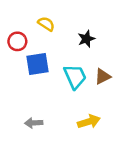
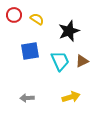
black star: (86, 39) -> (69, 31), size x1.5
red circle: (17, 41) -> (14, 15), moved

